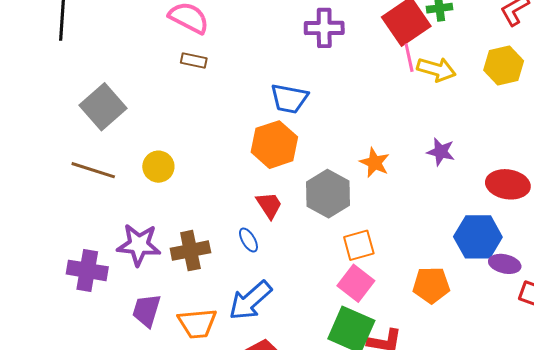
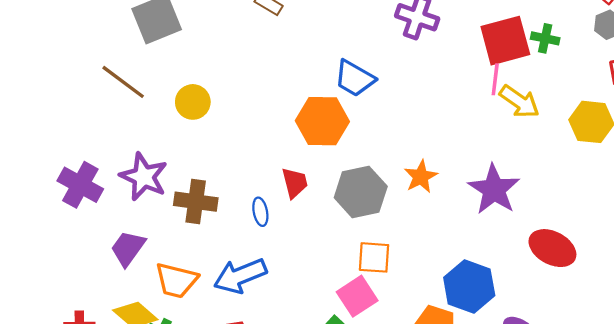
purple star: (441, 152) -> (494, 189), size x1.6
blue hexagon: (478, 237) -> (469, 286), moved

